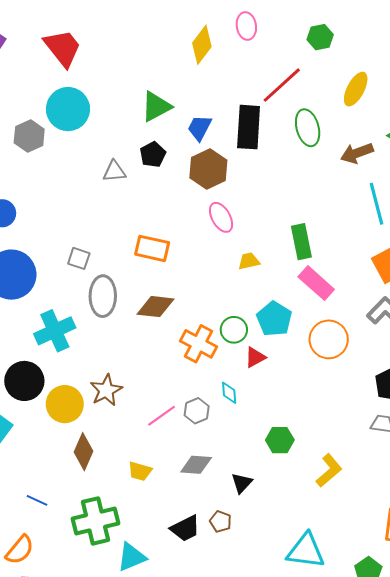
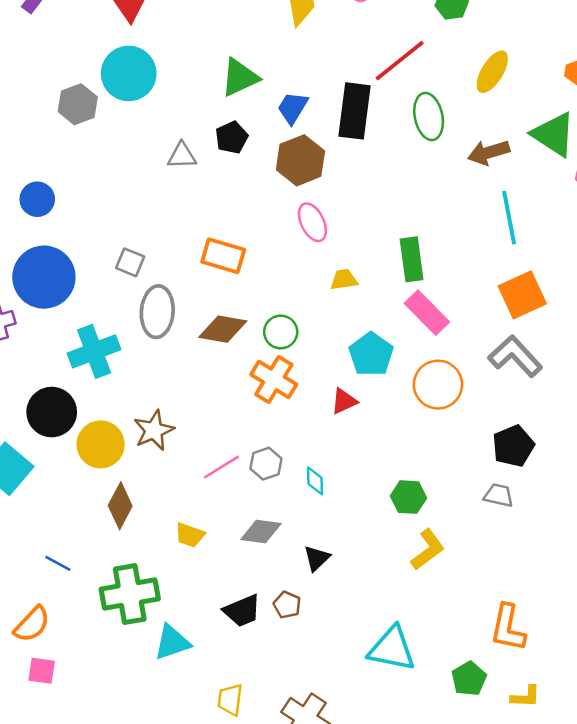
green circle: (234, 330) -> (281, 332), moved
cyan diamond: (229, 393) -> (315, 481), moved
green hexagon: (280, 440) -> (408, 497), moved

